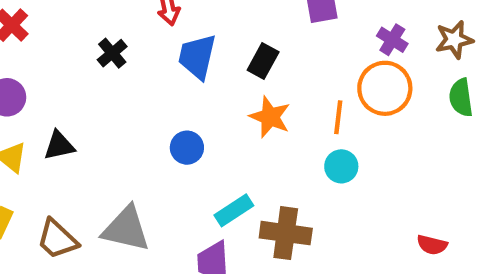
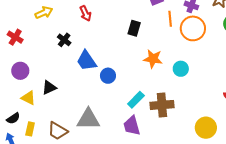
blue trapezoid: (197, 57) -> (87, 61), moved, turned -35
orange star: (270, 117) -> (153, 59), moved
orange line: (338, 117) -> (170, 19), moved

